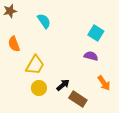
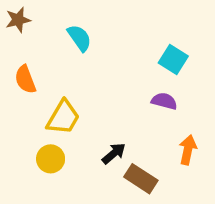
orange arrow: (104, 83) -> (188, 150), turned -133
yellow circle: (39, 88) -> (51, 159), moved

